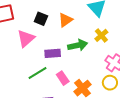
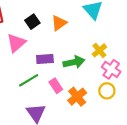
black square: (41, 19) -> (32, 22), turned 32
yellow cross: (101, 35) -> (99, 50), moved
green arrow: (78, 45) -> (74, 62), moved

